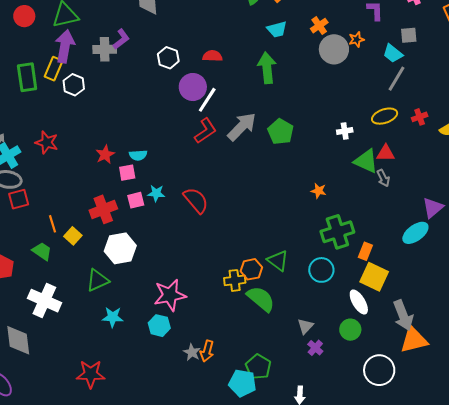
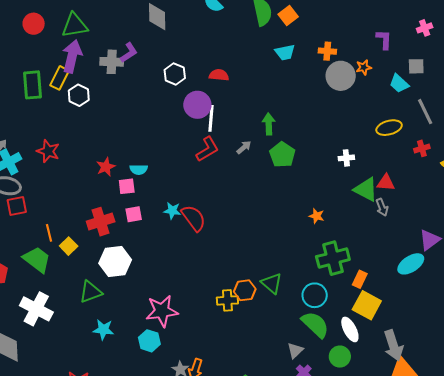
orange cross: (319, 26) -> (327, 51), turned 36
green arrow: (267, 68) -> (269, 124), moved, size x0.7
gray line: (397, 79) -> (425, 112), moved, turned -60
white line: (207, 100) -> (211, 118), turned -32
yellow ellipse: (385, 116) -> (389, 128), moved
gray arrow: (242, 127) -> (244, 147), size x0.5
cyan star: (156, 193) -> (172, 211), moved
green trapezoid: (42, 251) -> (37, 260), size x1.4
green semicircle: (261, 299) -> (315, 325), moved

